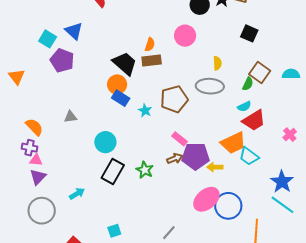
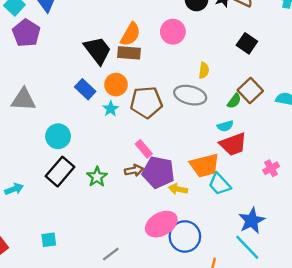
orange semicircle: (150, 45) -> (131, 34), size x1.5
orange circle: (117, 84) -> (116, 85), moved
gray triangle: (70, 117) -> (23, 100), size x1.6

